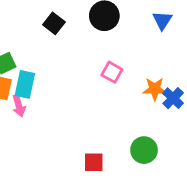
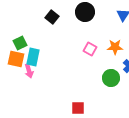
orange star: (155, 89) -> (115, 47), moved
green circle: (144, 150) -> (111, 78), moved

